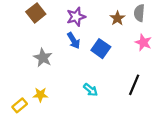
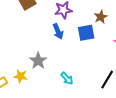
blue square: (101, 49) -> (86, 33), moved, turned 36
gray star: (43, 58) -> (38, 61), moved

